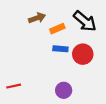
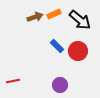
orange rectangle: (57, 29) -> (54, 14), moved
blue rectangle: (60, 49) -> (57, 46), turned 40

